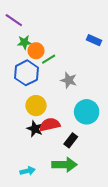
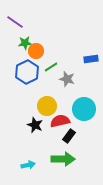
blue rectangle: (94, 40) -> (91, 59), moved, turned -32
green line: (49, 59) -> (51, 67), moved
yellow circle: (36, 106) -> (47, 106), moved
red semicircle: (50, 125) -> (60, 121), moved

